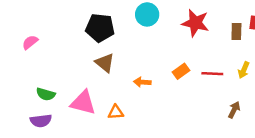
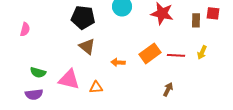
pink semicircle: (30, 42) -> (25, 29), turned 144
orange rectangle: (181, 71) -> (150, 53), size x1.5
brown arrow: (234, 110) -> (168, 89), moved

